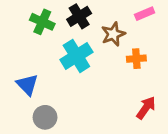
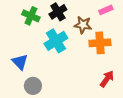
brown star: (113, 34) -> (83, 25), turned 30
orange cross: (136, 59) -> (100, 43), size x1.5

